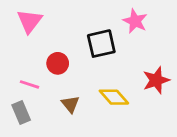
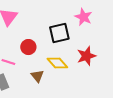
red star: (156, 80) -> (86, 56), moved
yellow diamond: (114, 97) -> (57, 63), moved

